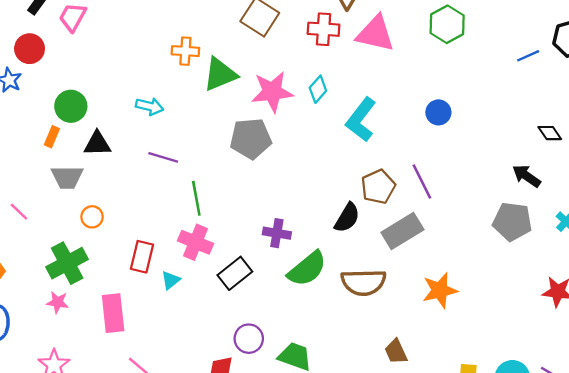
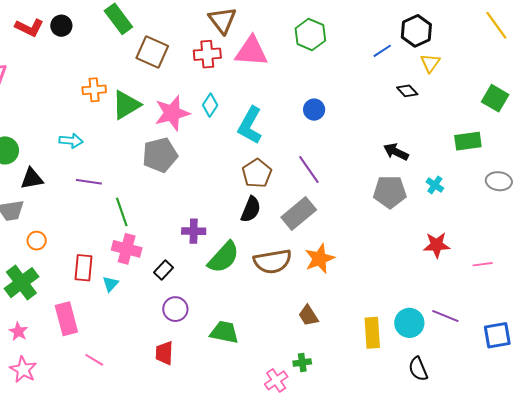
black diamond: (550, 133) -> (407, 91), moved
brown pentagon: (378, 187) -> (257, 173), moved
black rectangle: (235, 273) -> (164, 270), size x0.7
orange star: (440, 290) -> (320, 259), moved
pink star: (58, 302) -> (18, 332), moved, turned 30
purple circle: (249, 339) -> (175, 309), moved

